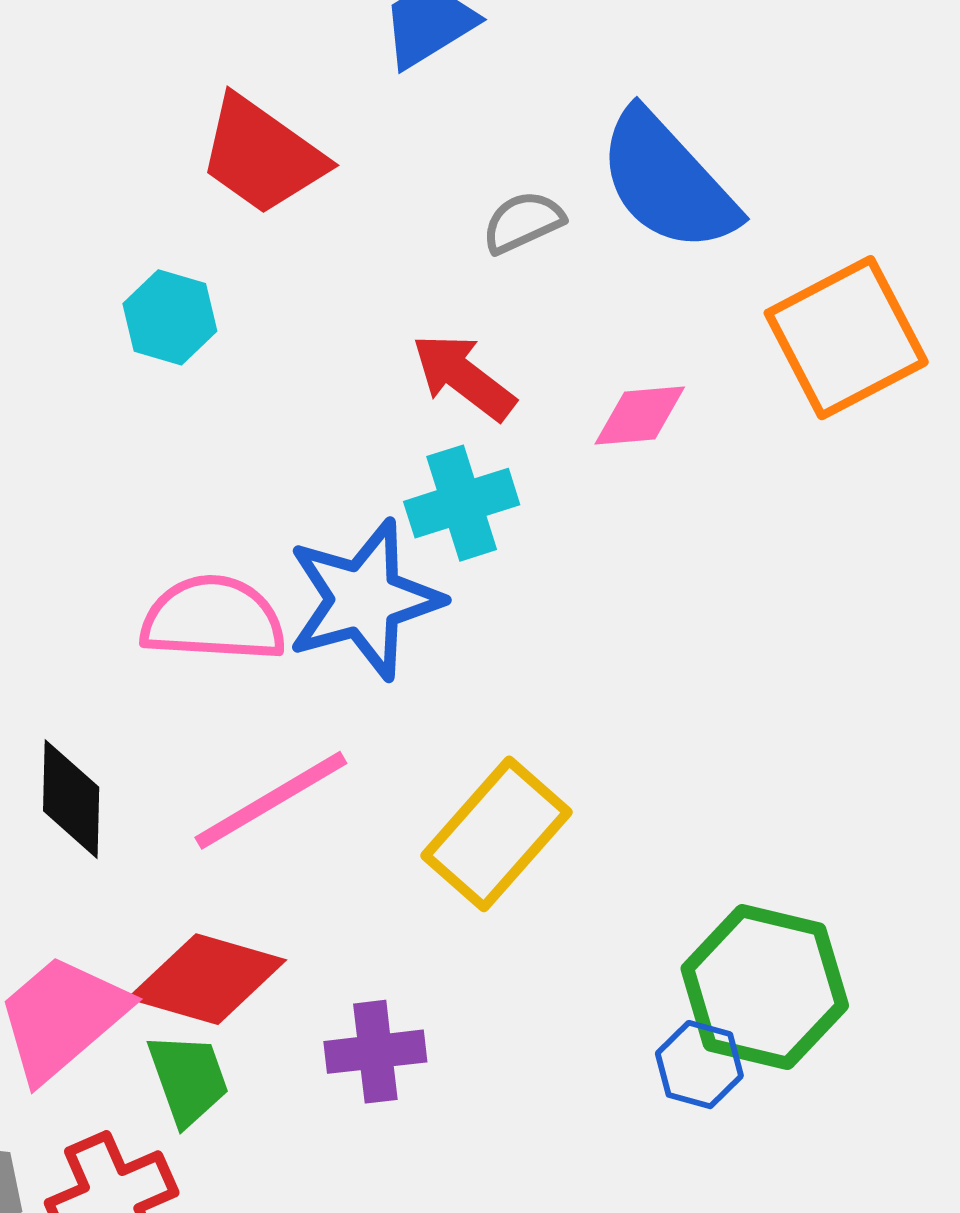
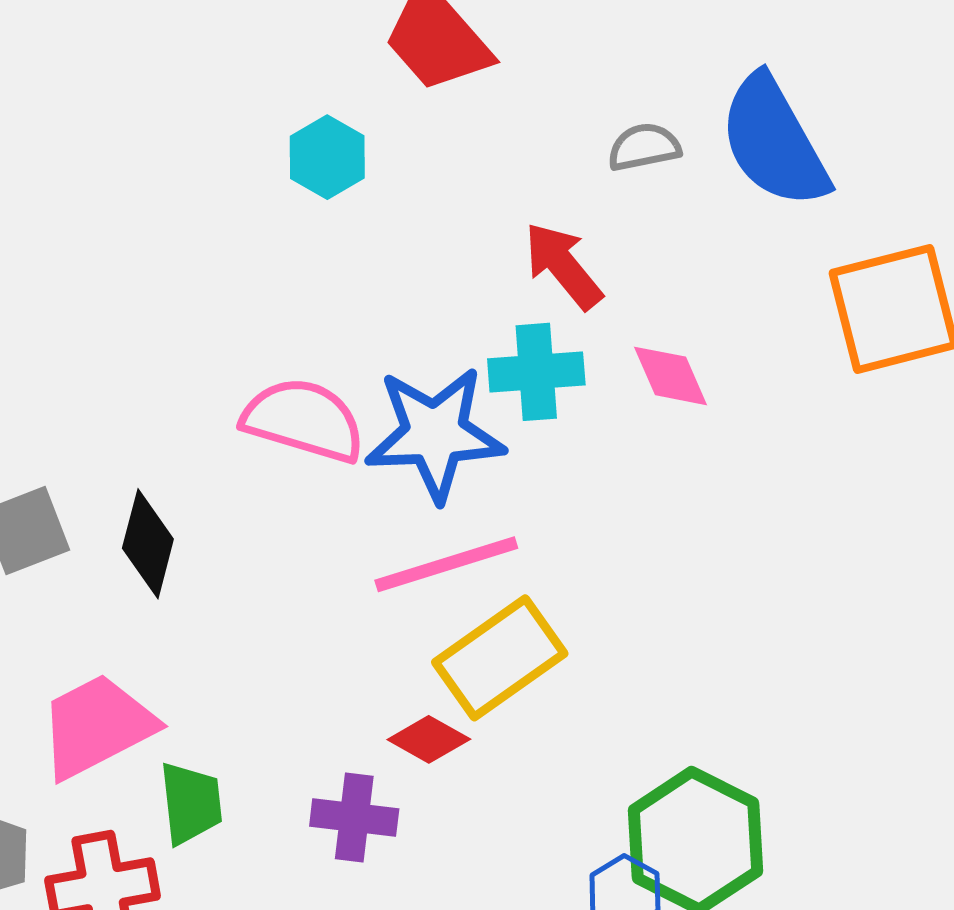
pink diamond: (640, 415) -> (670, 376), moved, turned 58
pink line: (271, 800) -> (446, 564), moved
red diamond: (207, 979) -> (429, 739), moved, size x0.6

